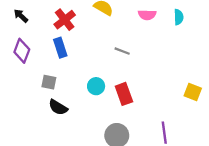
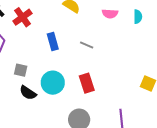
red cross: (65, 20) -> (22, 17), moved
blue rectangle: (60, 48) -> (53, 41), moved
cyan circle: (96, 86) -> (53, 83), moved, size x1.5

